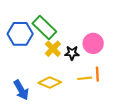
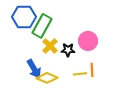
green rectangle: (44, 28) -> (42, 26), turned 75
blue hexagon: (20, 34) -> (24, 17), moved
blue arrow: (21, 90) -> (34, 69), moved

